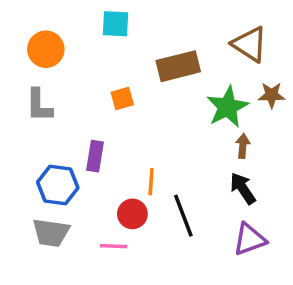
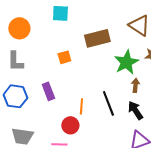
purple rectangle: (95, 156) -> (48, 91), turned -30
blue hexagon: (58, 185) -> (15, 96), moved
black line: (183, 216) -> (108, 103), moved

